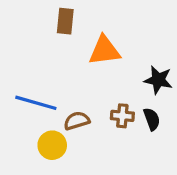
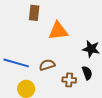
brown cross: (122, 116) -> (69, 80), moved
brown semicircle: (77, 121) -> (47, 65), moved

